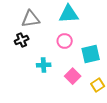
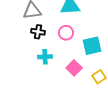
black cross: (22, 40) -> (38, 32), moved, turned 32

